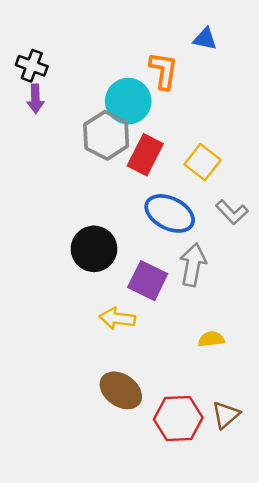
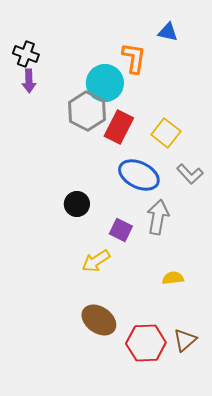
black circle: (94, 249) -> (77, 204), size x0.7
purple square: (148, 281) -> (121, 230), size x0.7
yellow arrow: (117, 318) -> (96, 261), turned -40

